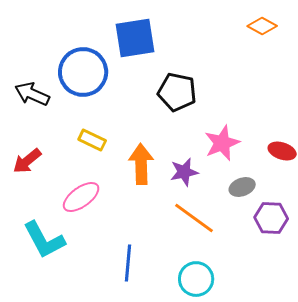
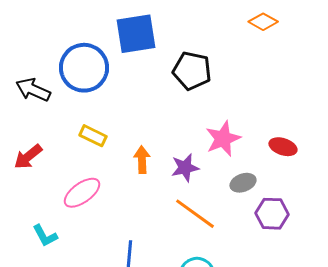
black pentagon: (177, 92) -> (192, 71), moved
orange arrow: (141, 164) -> (142, 160), size x0.7
cyan L-shape: (44, 240) -> (45, 236), size x0.6

